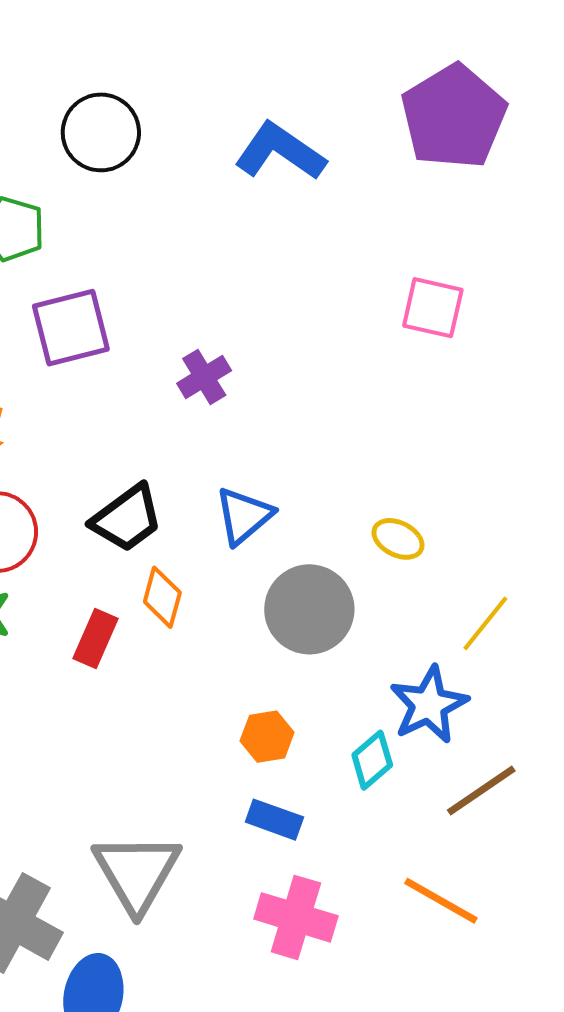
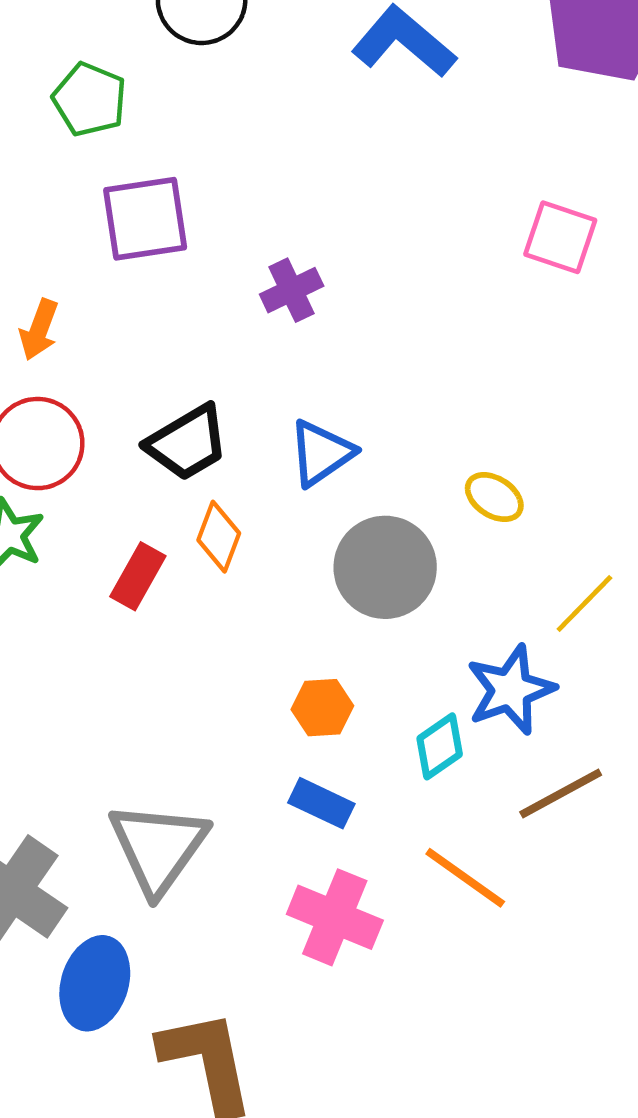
orange line: (441, 901) -> (465, 878), moved

